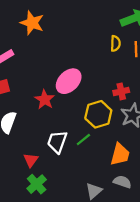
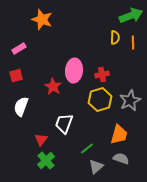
pink ellipse: (69, 81) -> (74, 71), turned -40
red cross: (121, 91) -> (102, 75), moved
green line: (83, 140) -> (87, 149), moved

